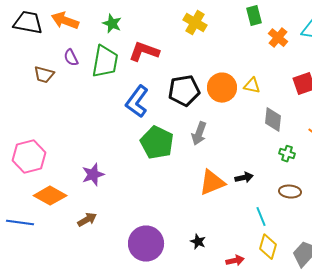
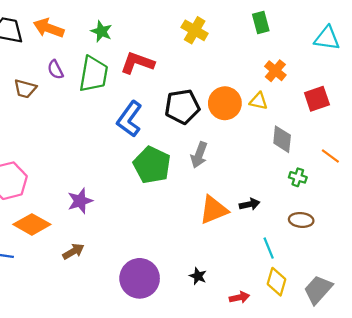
orange cross: (278, 38) -> (275, 71), moved

